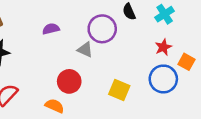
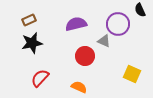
purple semicircle: (51, 29) -> (76, 24), size x1.5
red circle: (69, 81) -> (85, 56), moved

